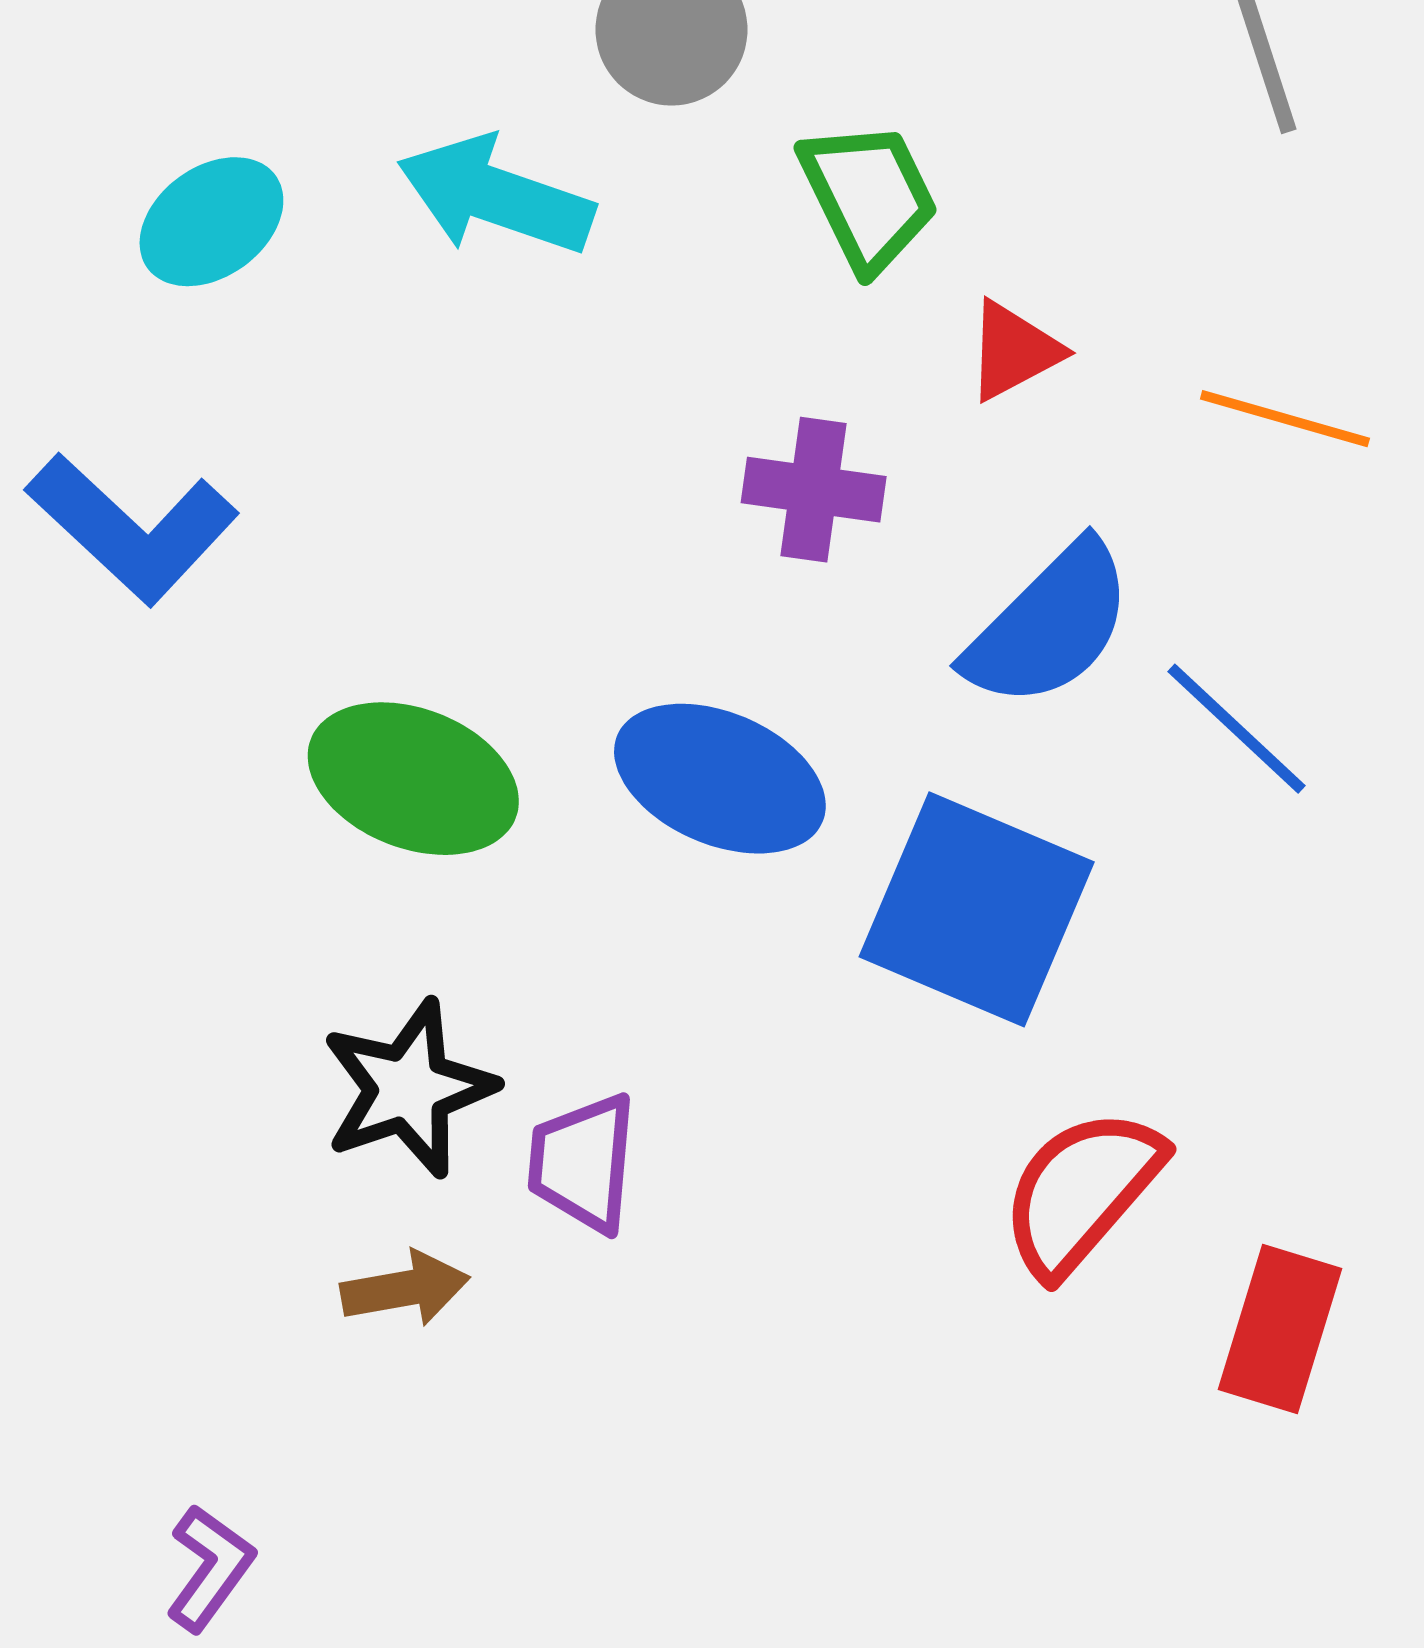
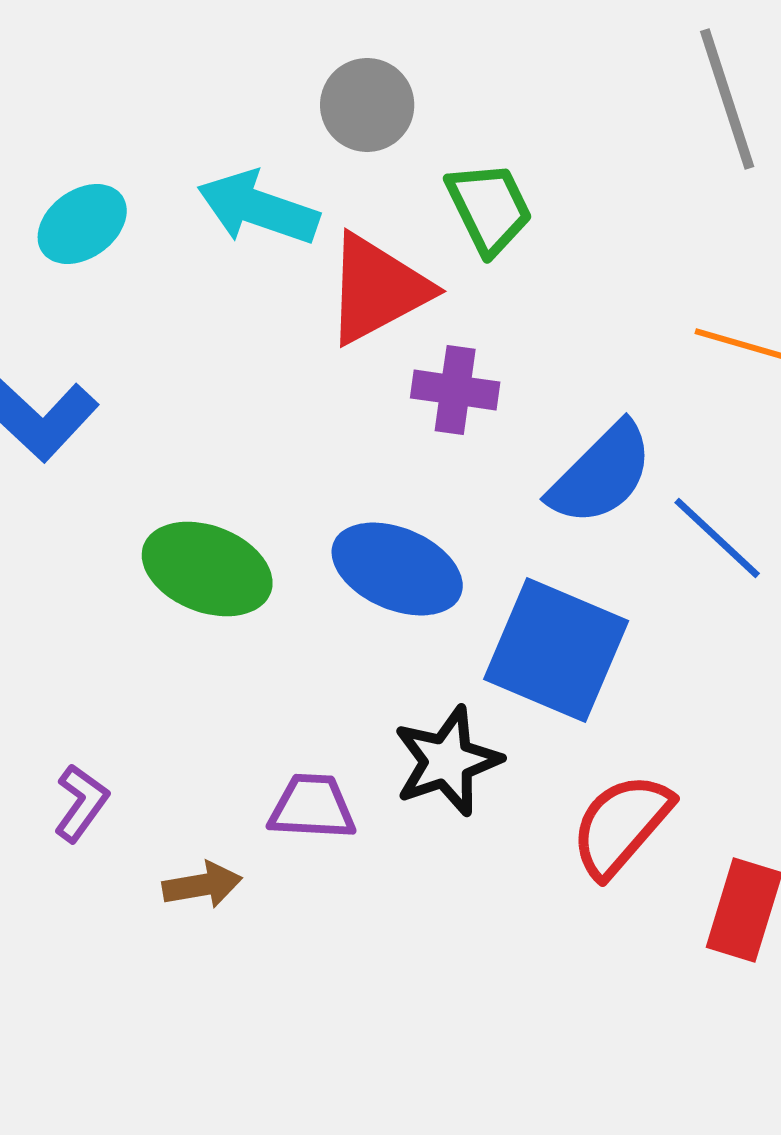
red triangle: (1014, 351) -> (377, 289), moved, size x1.8
black star: (408, 1089) -> (447, 761), moved
purple trapezoid: (583, 1163) -> (312, 807), turned 88
purple L-shape: (210, 1568) -> (81, 803), moved

